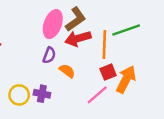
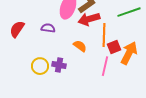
orange line: (104, 44) -> (104, 35), moved
purple semicircle: (49, 55) -> (48, 28), moved, turned -104
pink line: (97, 95) -> (105, 66), turned -36

